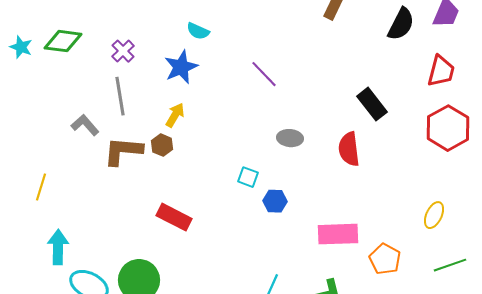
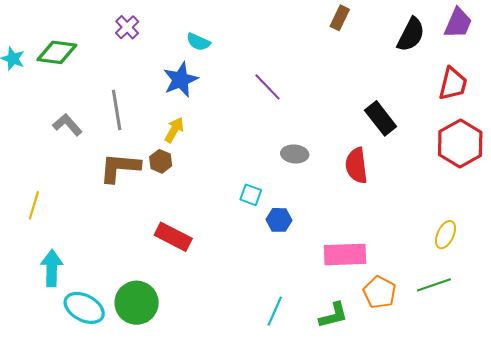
purple cross: (123, 51) -> (127, 27), moved
gray L-shape: (85, 125) -> (67, 125), moved
orange pentagon: (385, 259) -> (380, 292), moved
green line: (450, 265) -> (434, 285), moved

